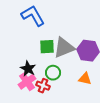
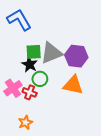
black star: (28, 69) -> (30, 64), moved
orange triangle: (85, 79) -> (73, 85), size x1.5

